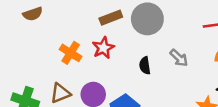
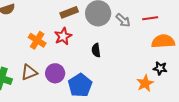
gray arrow: (179, 58) -> (123, 20), moved

